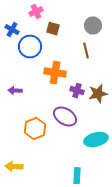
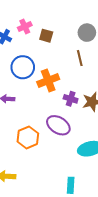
pink cross: (36, 12) -> (25, 26), moved
blue circle: (30, 47) -> (23, 67), moved
orange cross: (55, 73) -> (48, 80), turned -30

